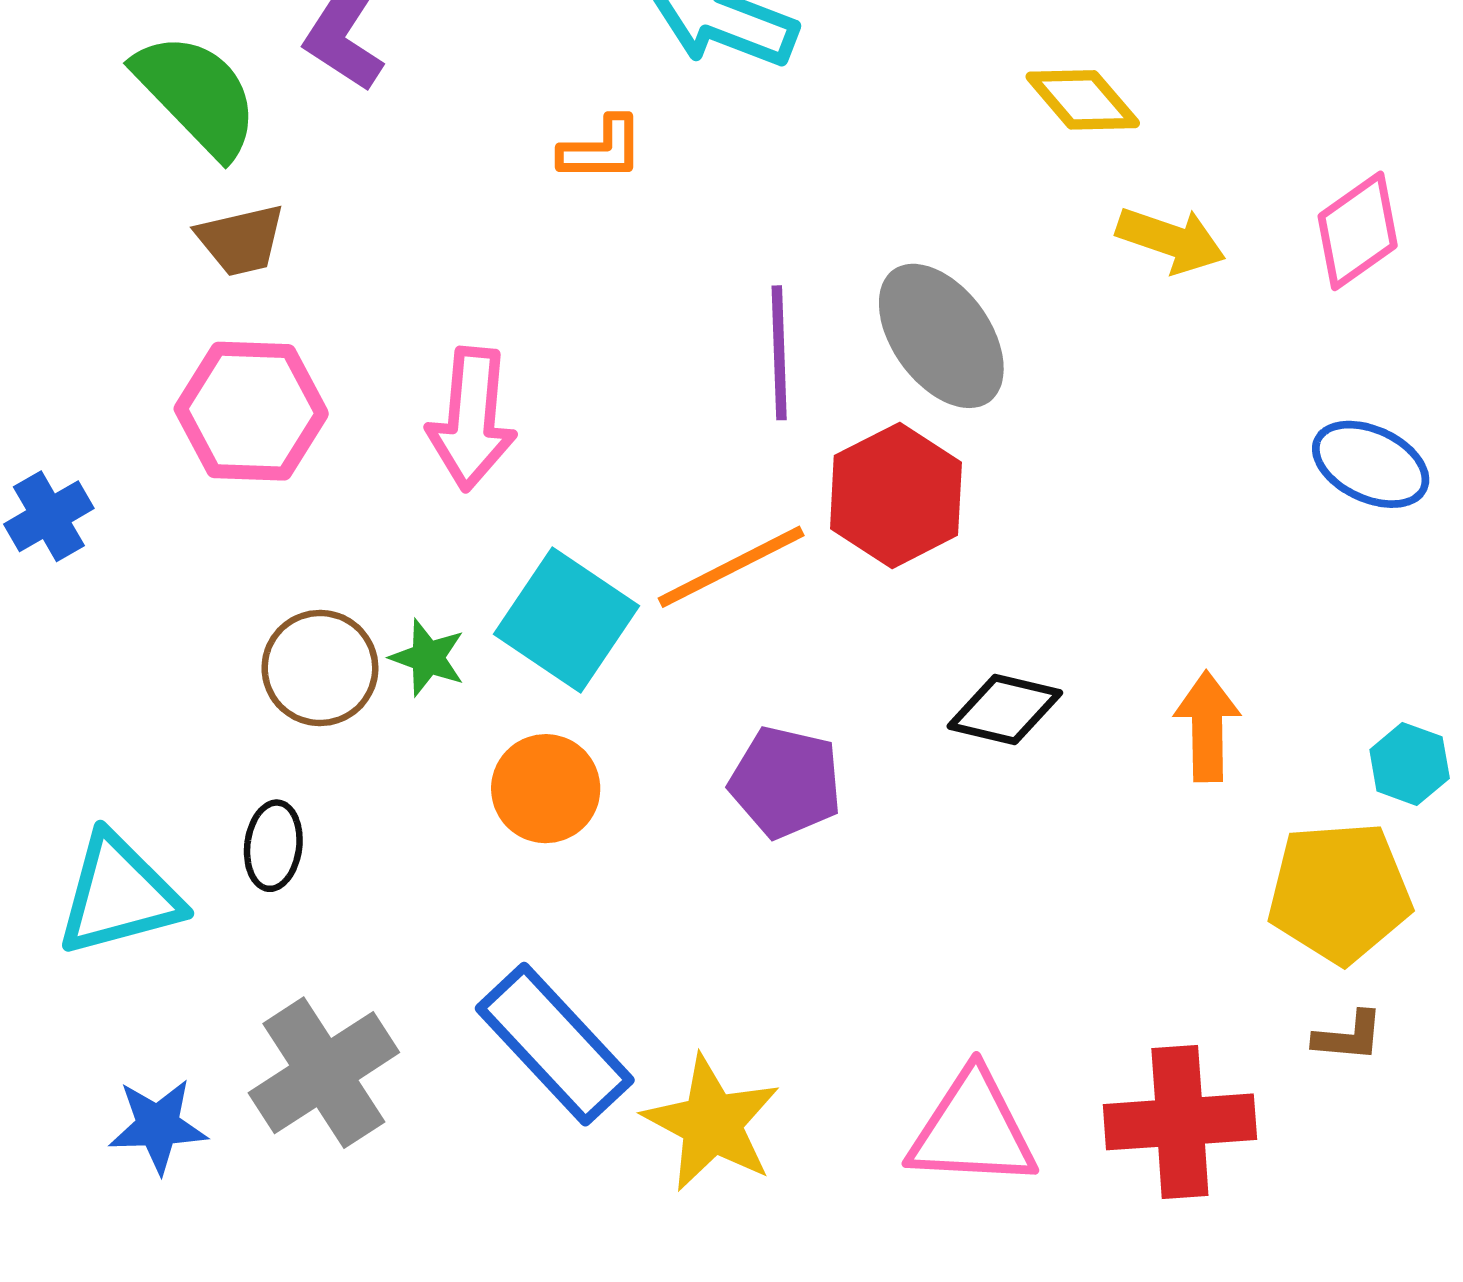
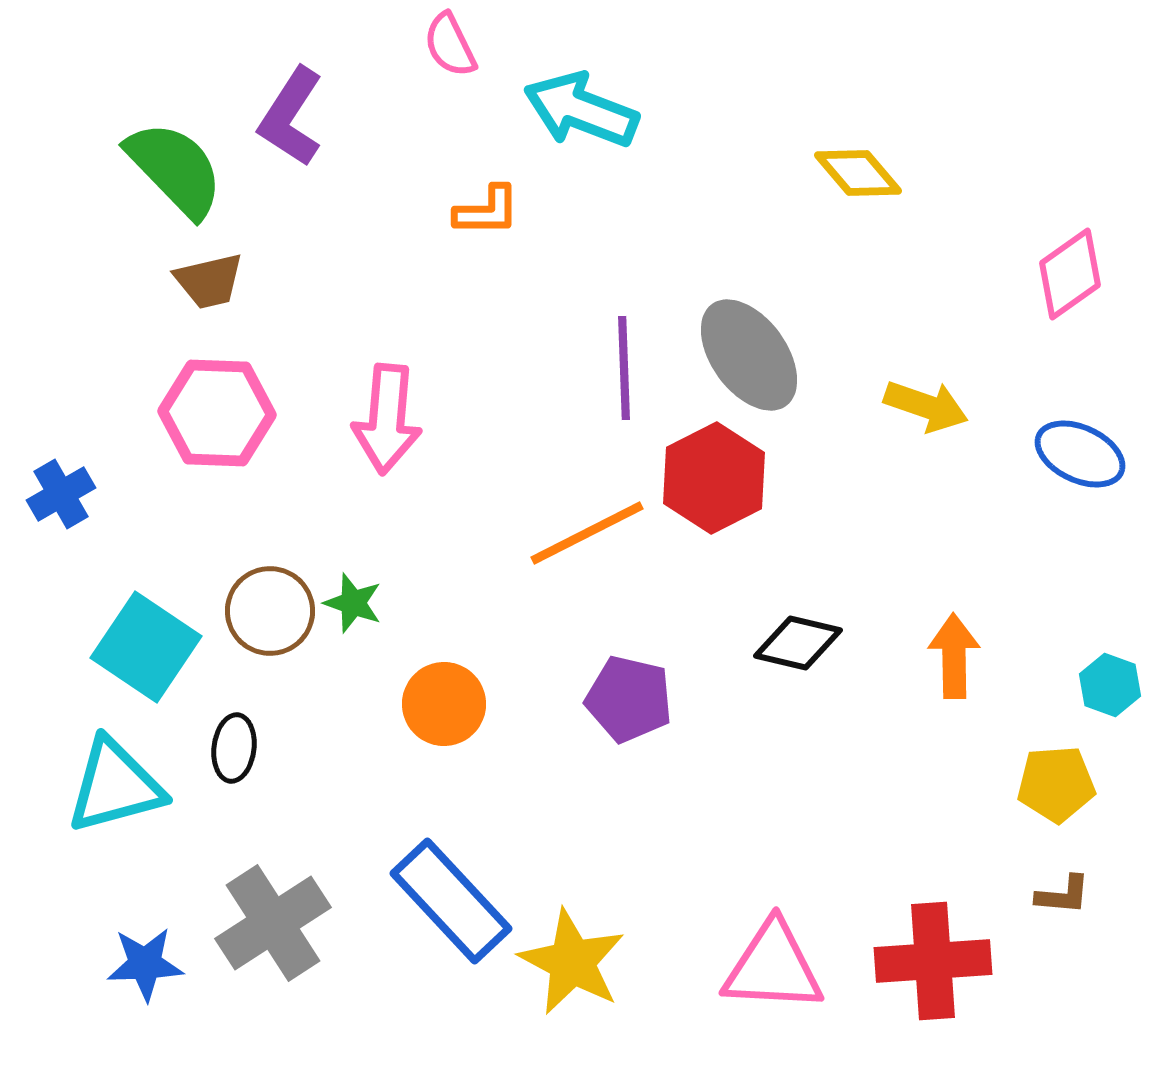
yellow arrow: (1171, 240) -> (926, 406), moved
cyan square: (566, 620) -> (146, 647), moved
yellow pentagon: (1339, 892) -> (1056, 784), size x0.7

